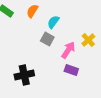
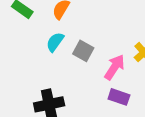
cyan semicircle: (53, 22) -> (55, 42), moved

